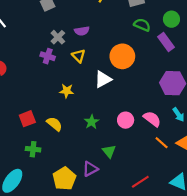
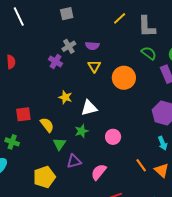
yellow triangle: (79, 56) -> (94, 66), moved
white triangle: (103, 79) -> (89, 108), moved
pink semicircle: (152, 119) -> (99, 172), moved, turned -102
green cross: (33, 149) -> (12, 142), moved
green triangle: (109, 151) -> (59, 144), moved
purple triangle: (90, 169) -> (74, 161), moved

